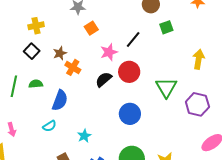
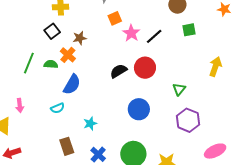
pink star: (109, 52) -> (131, 33), moved, turned -30
orange cross: (73, 67) -> (68, 55), moved
green triangle: (166, 87) -> (179, 89), size x0.6
purple hexagon: (197, 104) -> (188, 120), moved

